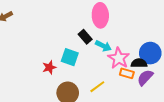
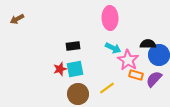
black rectangle: (85, 37) -> (73, 46), moved, turned -56
cyan square: (70, 57) -> (75, 69), moved, turned -30
black semicircle: (139, 63) -> (148, 44), moved

